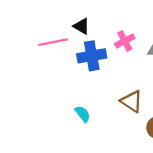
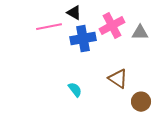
pink cross: (125, 41) -> (112, 26), size x1.4

